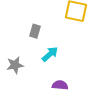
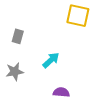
gray rectangle: (35, 31) -> (18, 36), moved

